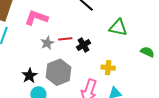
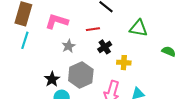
red line: (65, 39) -> (93, 29), moved
yellow cross: (108, 68) -> (124, 63), moved

